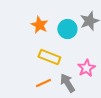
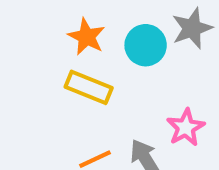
yellow rectangle: (49, 57) -> (89, 87), moved

